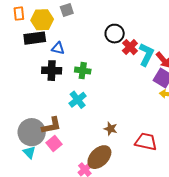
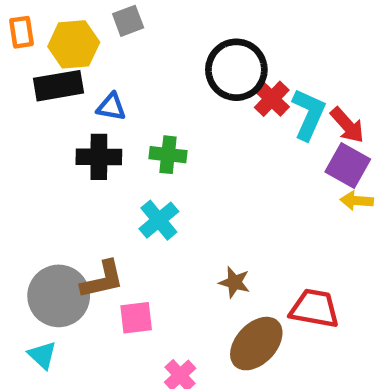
black circle: (115, 34) -> (236, 70), size x1.4
pink square: (54, 143) -> (136, 318), moved, turned 35
cyan triangle: (29, 152) -> (42, 355), moved
brown ellipse: (99, 157) -> (256, 344), moved

